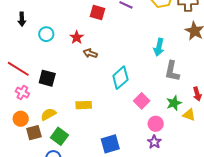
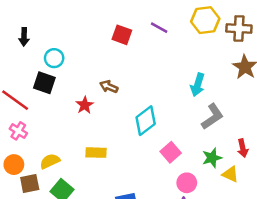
red star: (77, 37) -> (85, 105), moved
gray L-shape: (172, 71) -> (212, 117), turned -140
black square: (47, 78) -> (44, 83), moved

